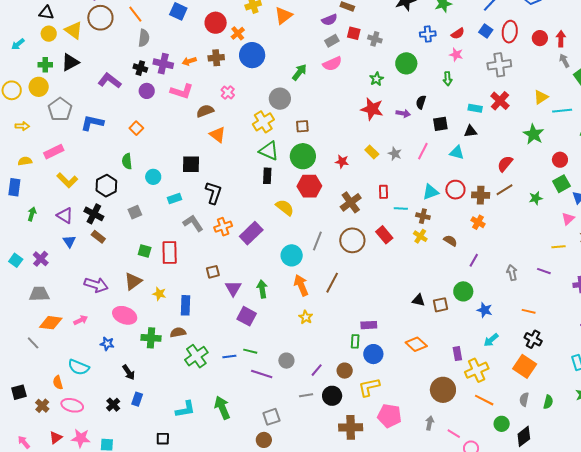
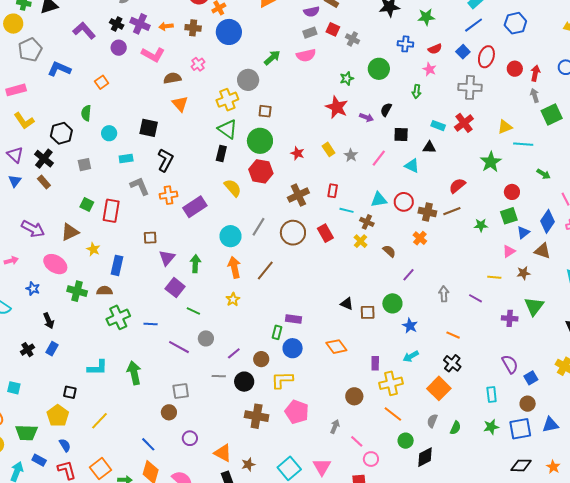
green line: (250, 351) -> (193, 311), moved
brown circle: (443, 390) -> (354, 396), size x0.7

